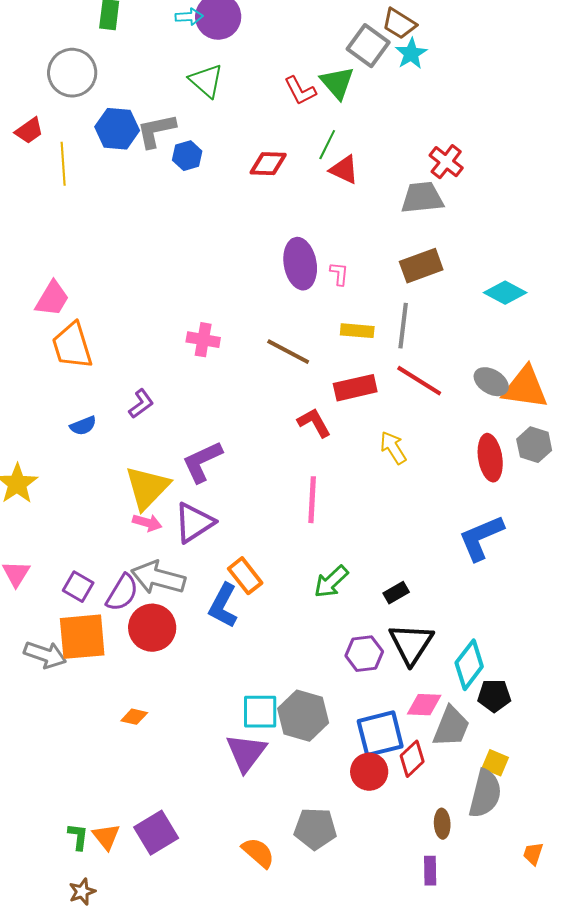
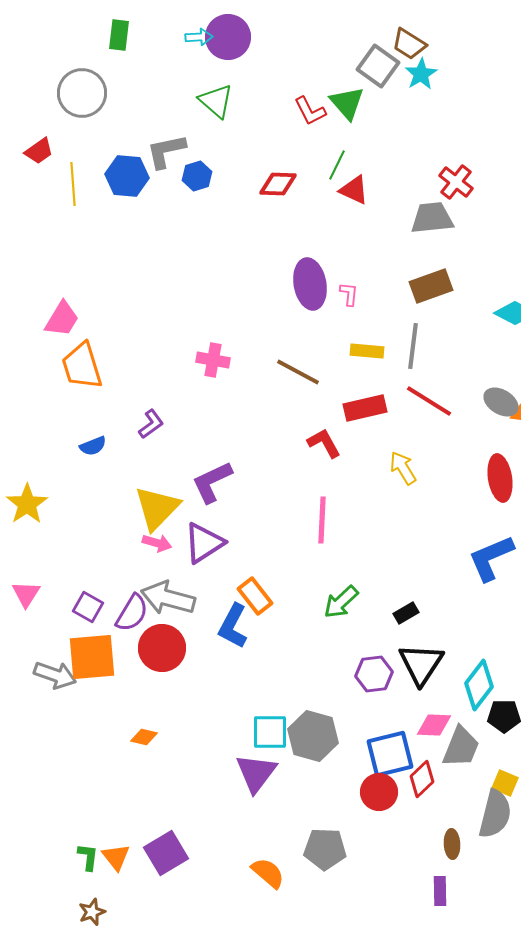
blue hexagon: (117, 129) -> (127, 176), moved

